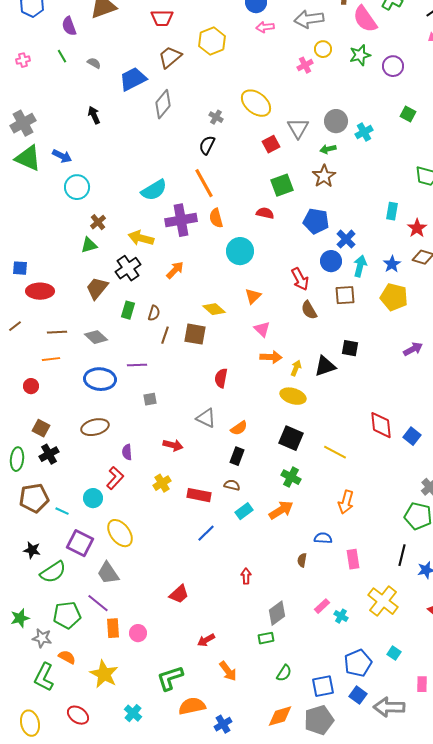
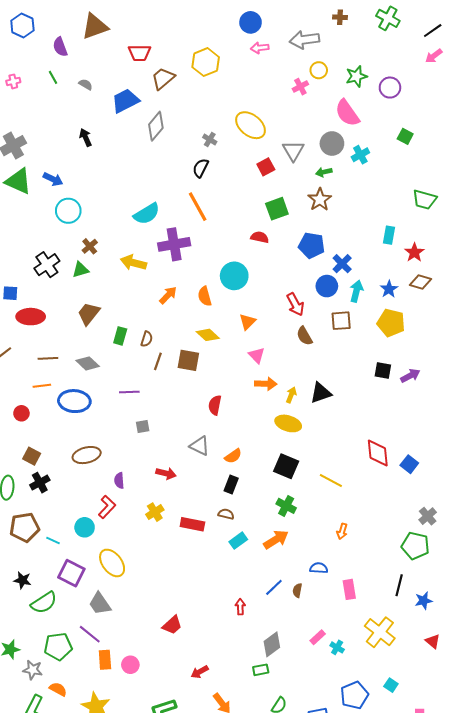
red trapezoid: (162, 18) -> (140, 53), moved
pink semicircle: (365, 19) -> (347, 113), moved
orange semicircle: (216, 218) -> (205, 296), moved
black cross: (128, 268) -> (47, 265), moved
black square: (350, 348) -> (383, 371), moved
blue ellipse: (100, 379) -> (74, 401), moved
orange arrow: (346, 502) -> (342, 531), size x0.7
blue line: (206, 533) -> (274, 587), moved

